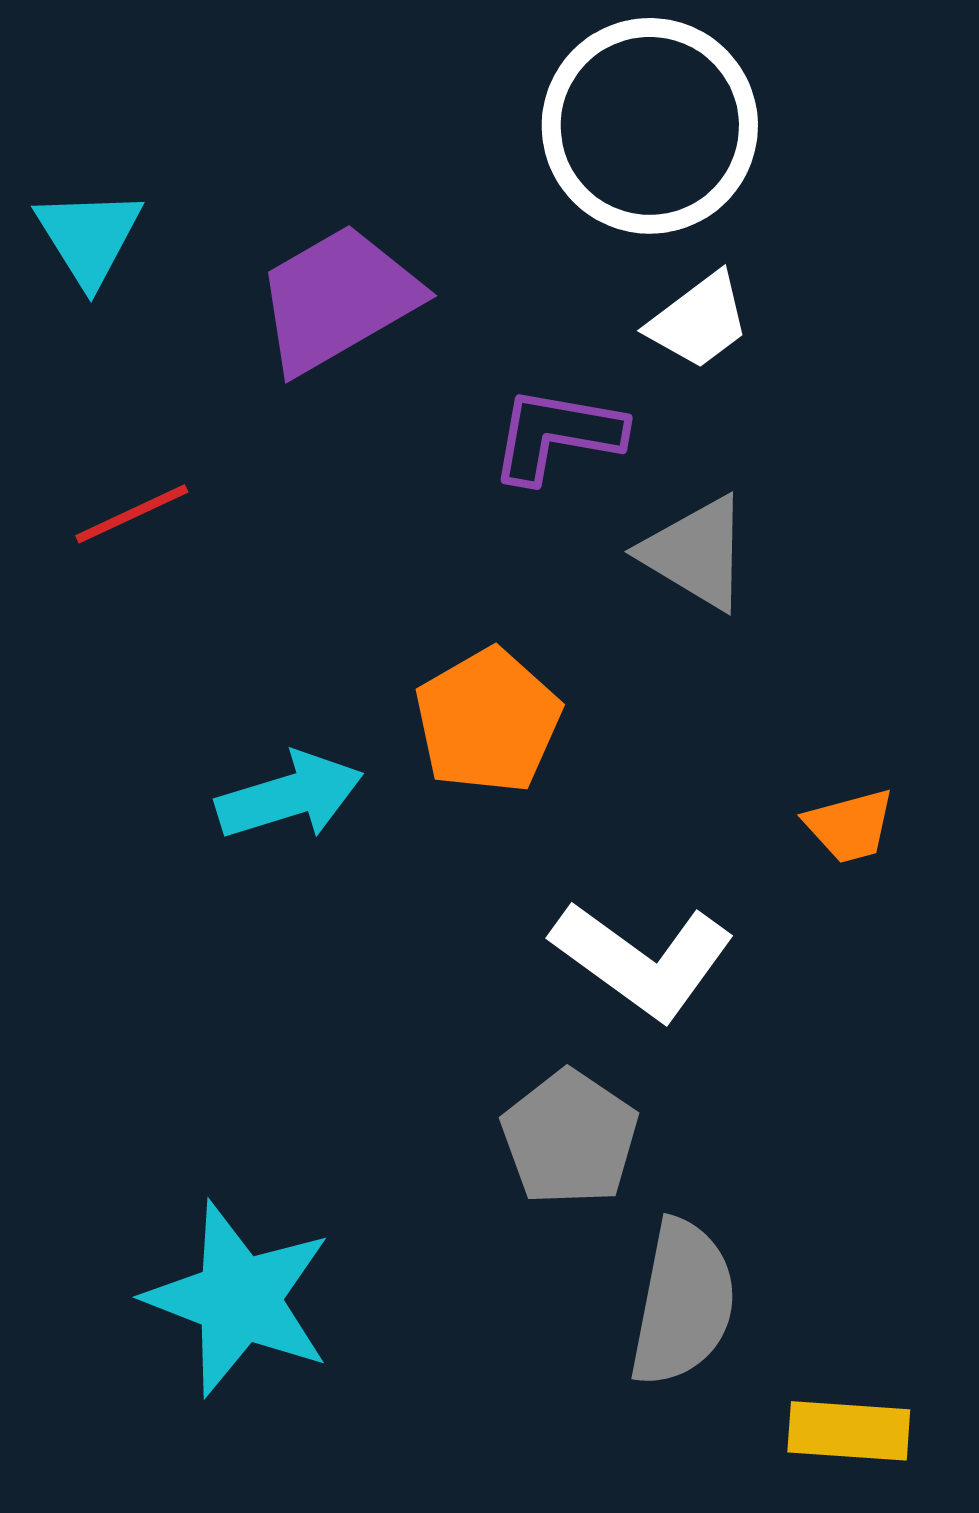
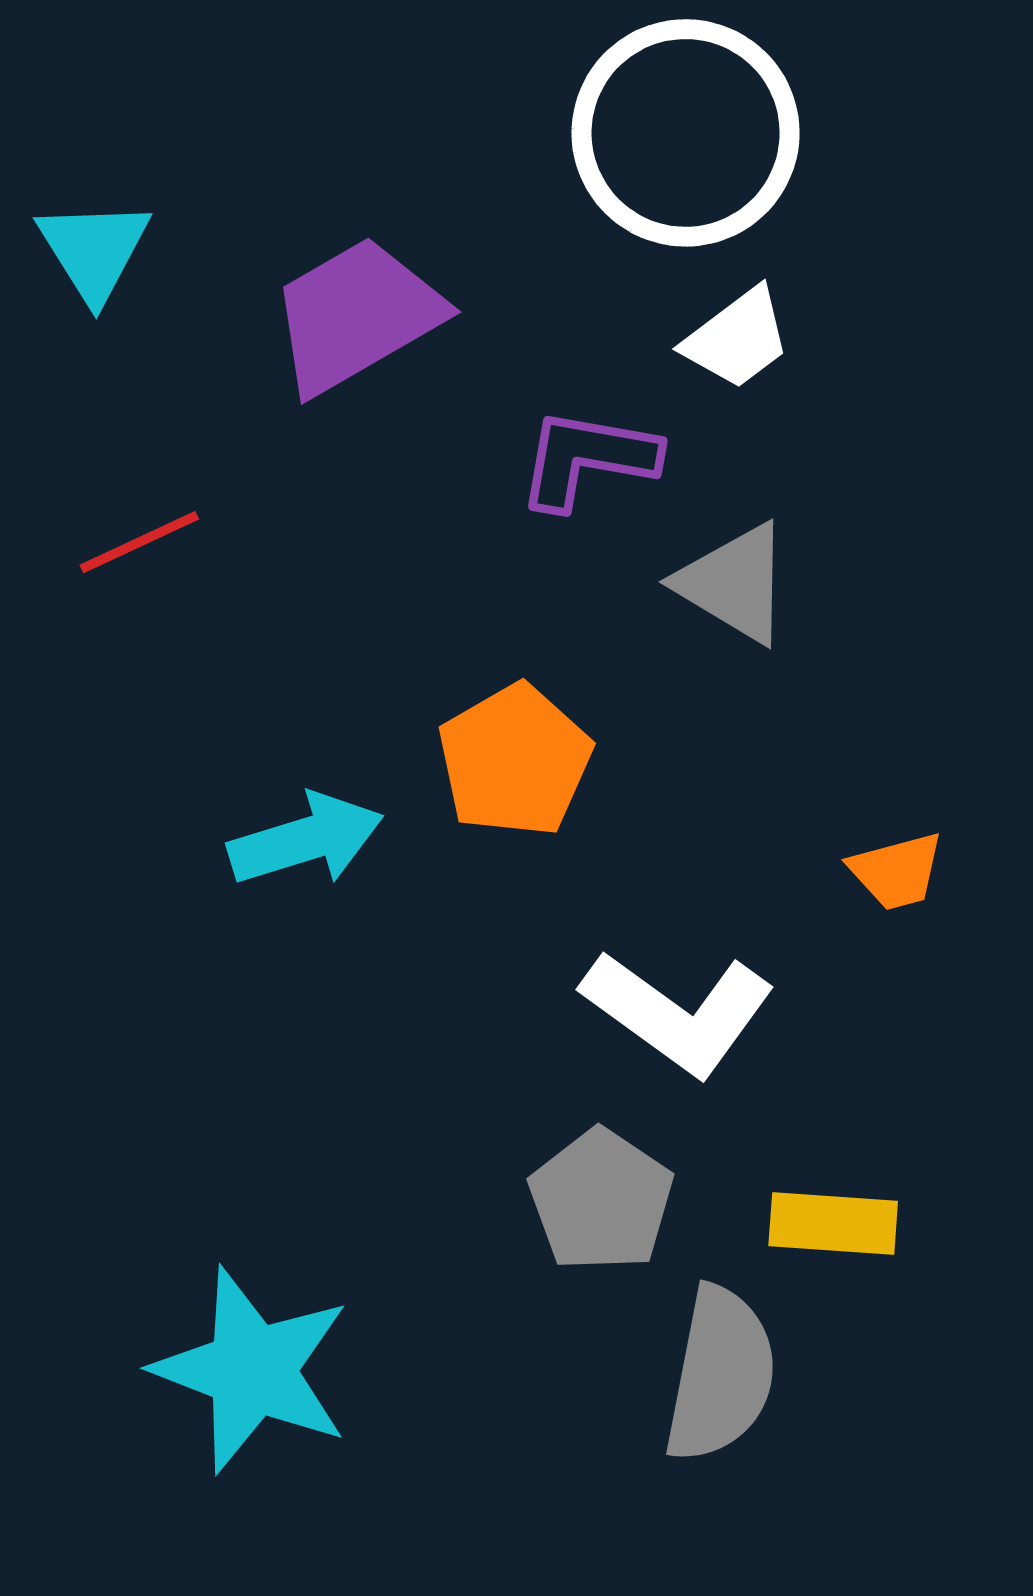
yellow rectangle: (849, 1431) -> (833, 1223), moved

